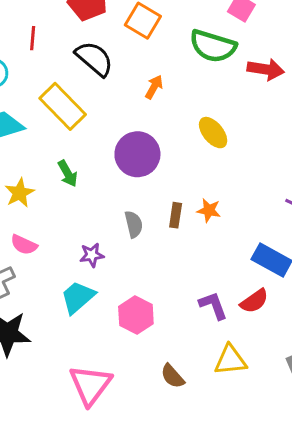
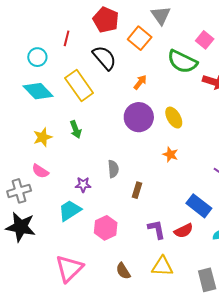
purple circle: (137, 154) -> (139, 117), moved
orange star: (209, 210) -> (170, 154), moved
brown rectangle: (176, 215) -> (137, 190), moved

